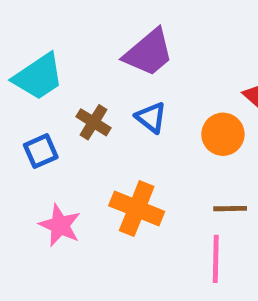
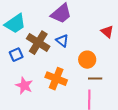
brown cross: (93, 122) -> (38, 43), size x1.6
orange circle: (223, 134) -> (87, 60), moved

